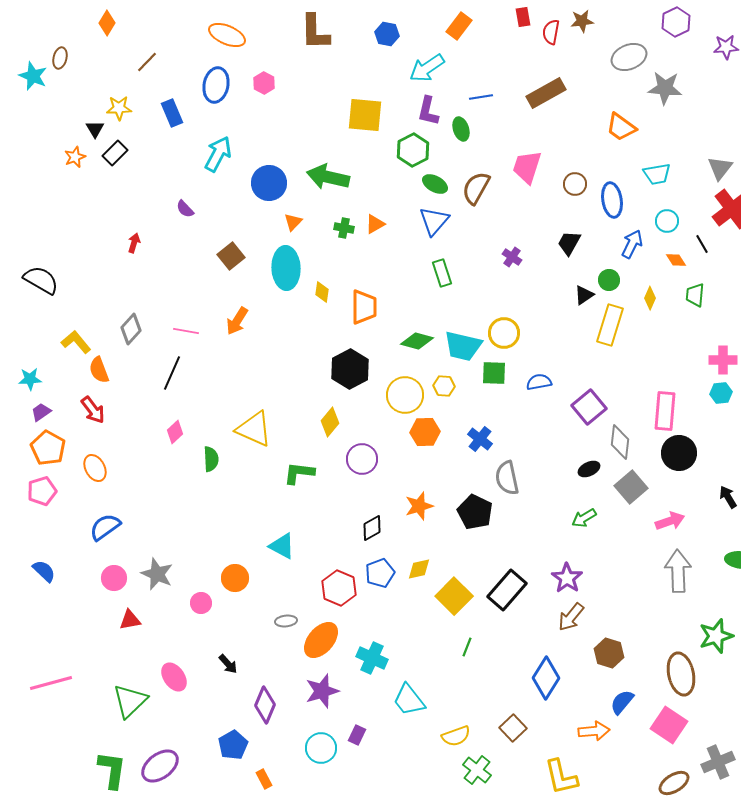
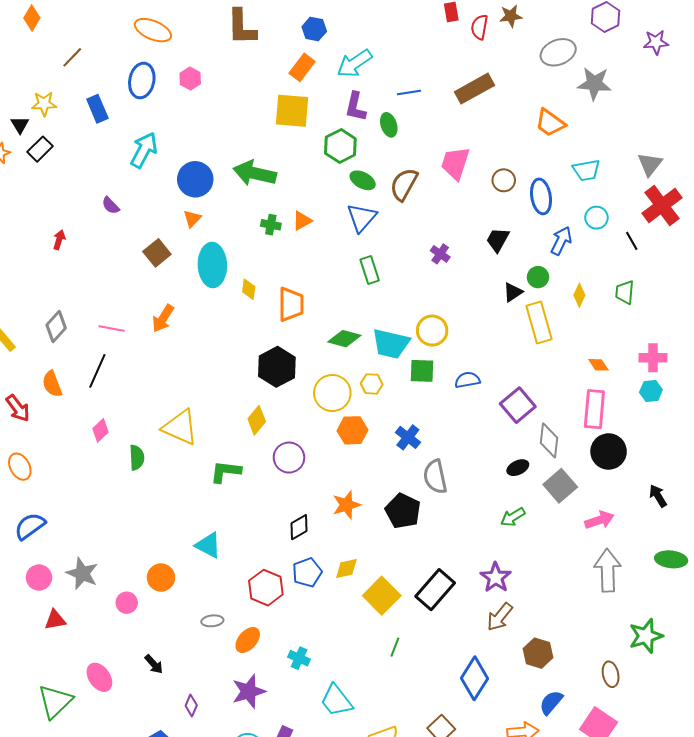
orange rectangle: (459, 26) -> (302, 67), moved
orange triangle: (293, 222) -> (192, 219), moved
orange diamond: (676, 260) -> (598, 365), moved
yellow rectangle: (610, 325) -> (539, 322), turned -33
orange semicircle: (99, 370) -> (52, 384), moved
orange ellipse: (321, 640) -> (248, 640), size x0.7
cyan cross: (372, 658) -> (299, 658), size x0.7
brown ellipse: (681, 674) -> (611, 674), size x0.6
purple diamond: (265, 705) -> (191, 706), size x0.6

